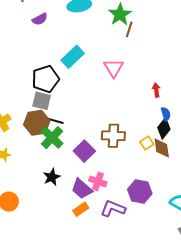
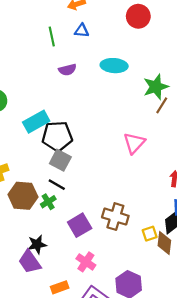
cyan rectangle: (73, 57) -> (36, 122), moved
gray square: (42, 101) -> (60, 160), moved
brown hexagon: (37, 123) -> (23, 196), moved
green cross: (52, 138) -> (48, 202), size x0.6
purple trapezoid: (82, 189) -> (30, 262), moved

